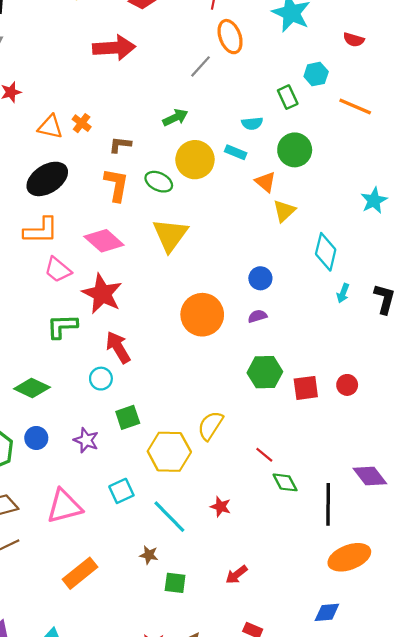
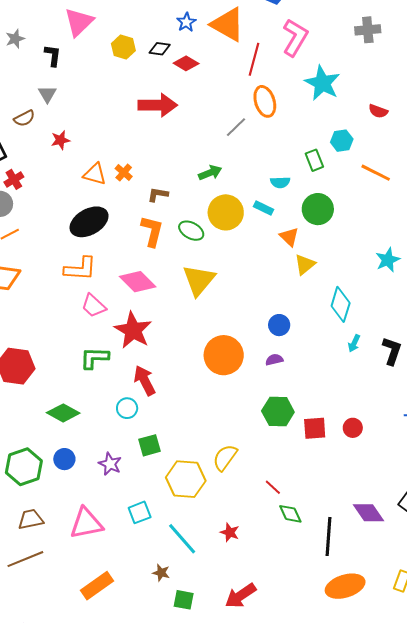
red arrow: (236, 575) -> (241, 596), size x1.5

